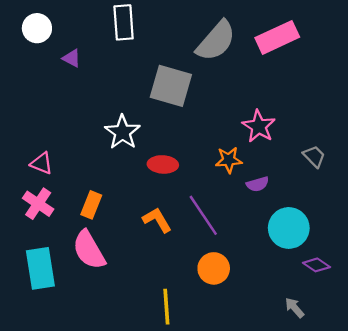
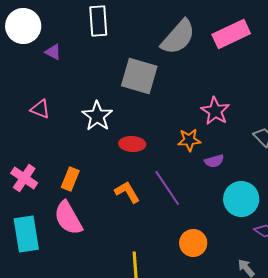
white circle: (37, 28) -> (23, 26), size x1.4
pink triangle: (42, 163) -> (40, 109), moved
orange circle: (214, 268) -> (193, 243), moved

